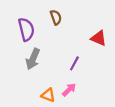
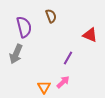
gray arrow: (33, 59) -> (16, 54), moved
orange triangle: (48, 95) -> (44, 87), turned 40

